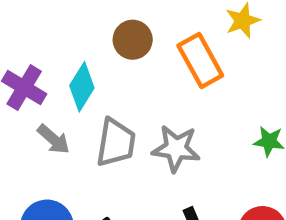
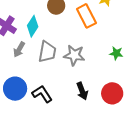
gray arrow: (53, 139) -> (19, 49), turned 77

